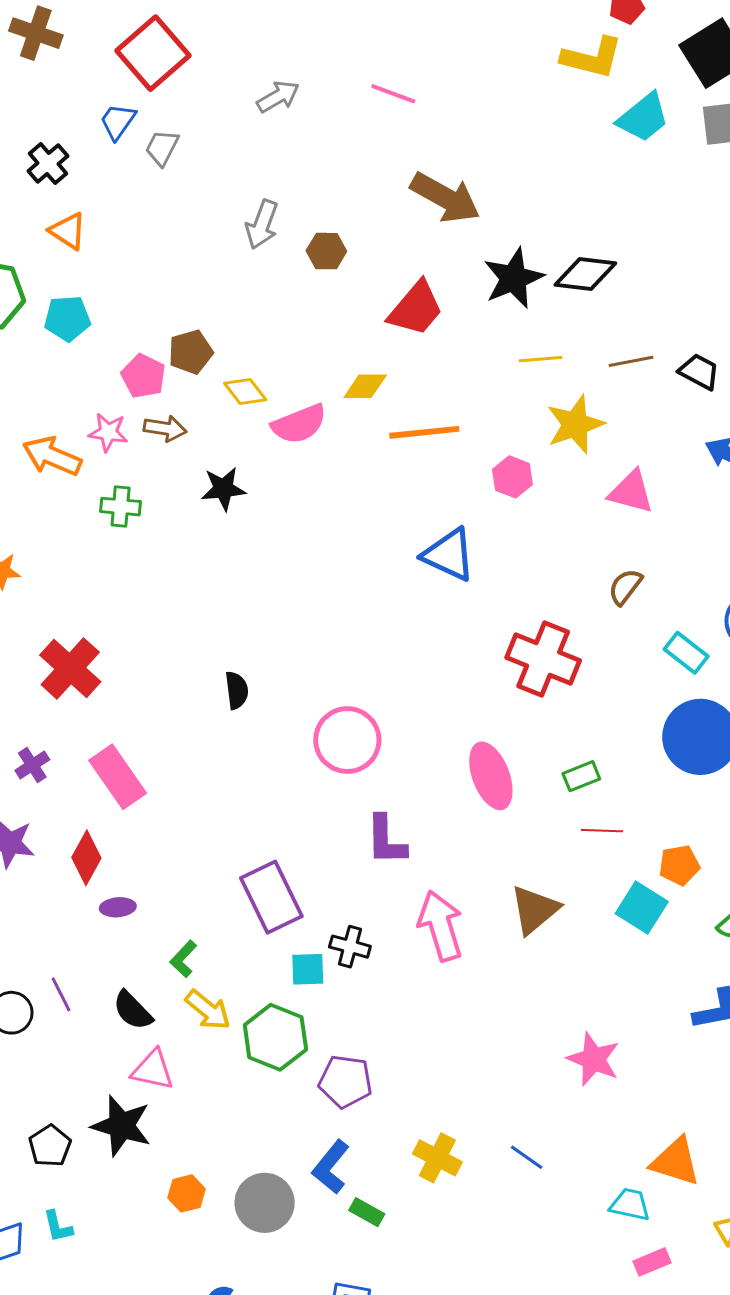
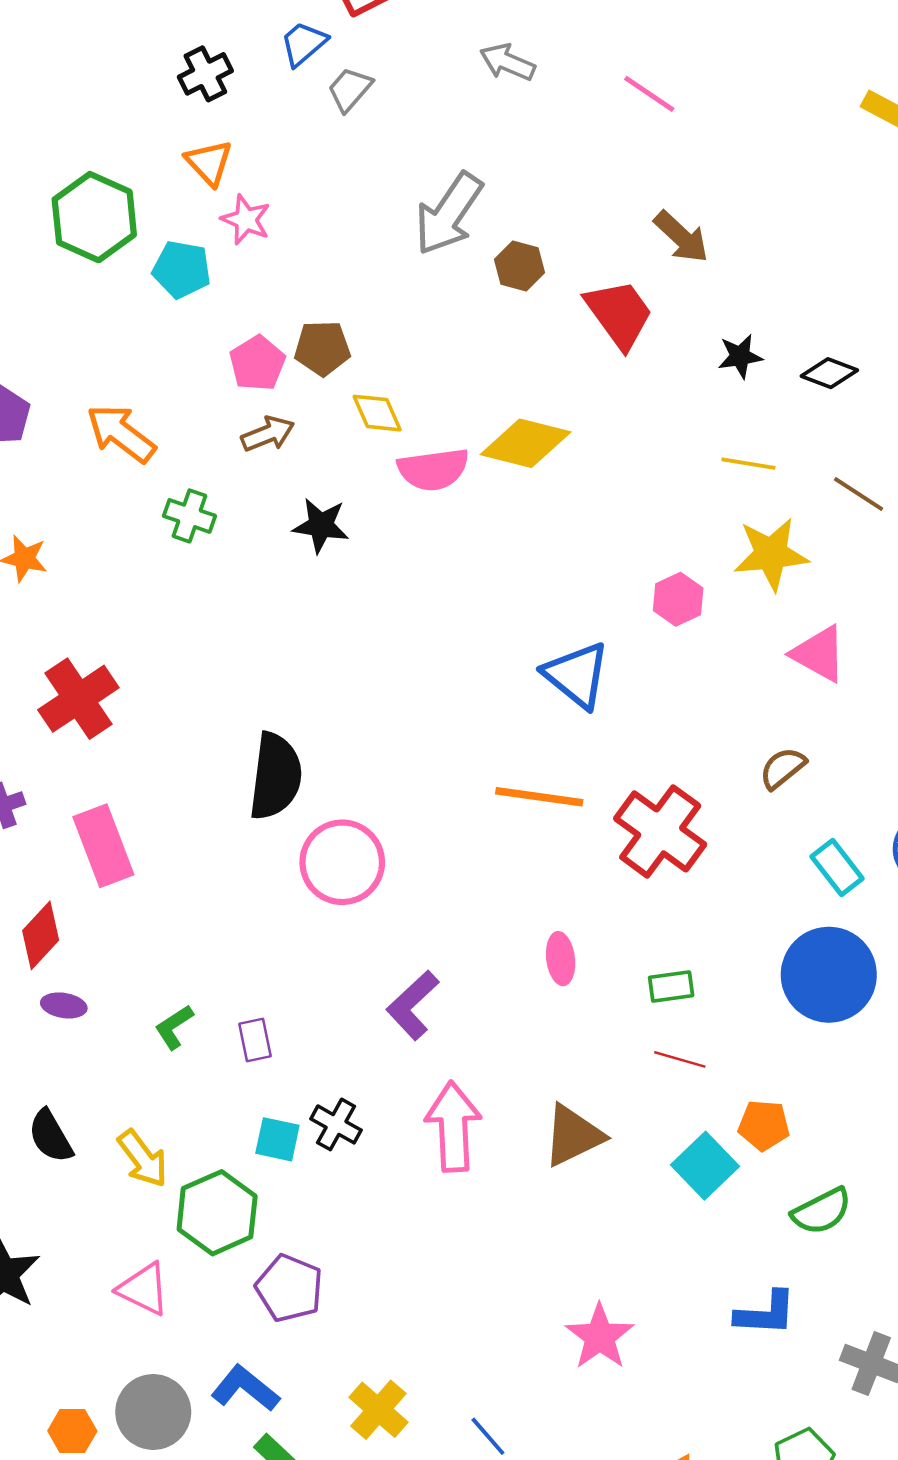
gray arrow: (278, 97) -> (507, 62), turned -141
brown arrow: (445, 198) -> (681, 237), size x0.7
gray arrow: (262, 224) -> (449, 214), size x1.4
black diamond: (585, 274) -> (829, 373), size x0.7
black star: (513, 278) -> (740, 356), size x0.6
red trapezoid: (416, 309) -> (619, 314), moved, turned -90
brown line: (631, 361) -> (859, 494), turned 30
yellow diamond: (365, 386) -> (526, 443), size x1.5
brown arrow: (165, 428) -> (268, 434), turned -45
pink star: (108, 432) -> (246, 220), moved
orange line: (424, 432) -> (539, 797), moved
black semicircle: (237, 690) -> (276, 776), size x1.8
pink circle: (347, 740) -> (342, 862), moved
pink ellipse: (491, 776) -> (561, 959), size x0.6
purple L-shape: (386, 840) -> (413, 1005), turned 34
purple rectangle: (271, 897) -> (255, 1040), size x0.5
green L-shape: (183, 959) -> (174, 1027), moved
pink triangle: (153, 1070) -> (144, 1289), moved
blue L-shape: (331, 1167) -> (245, 1388), turned 76
orange hexagon: (186, 1193) -> (72, 1431), moved

